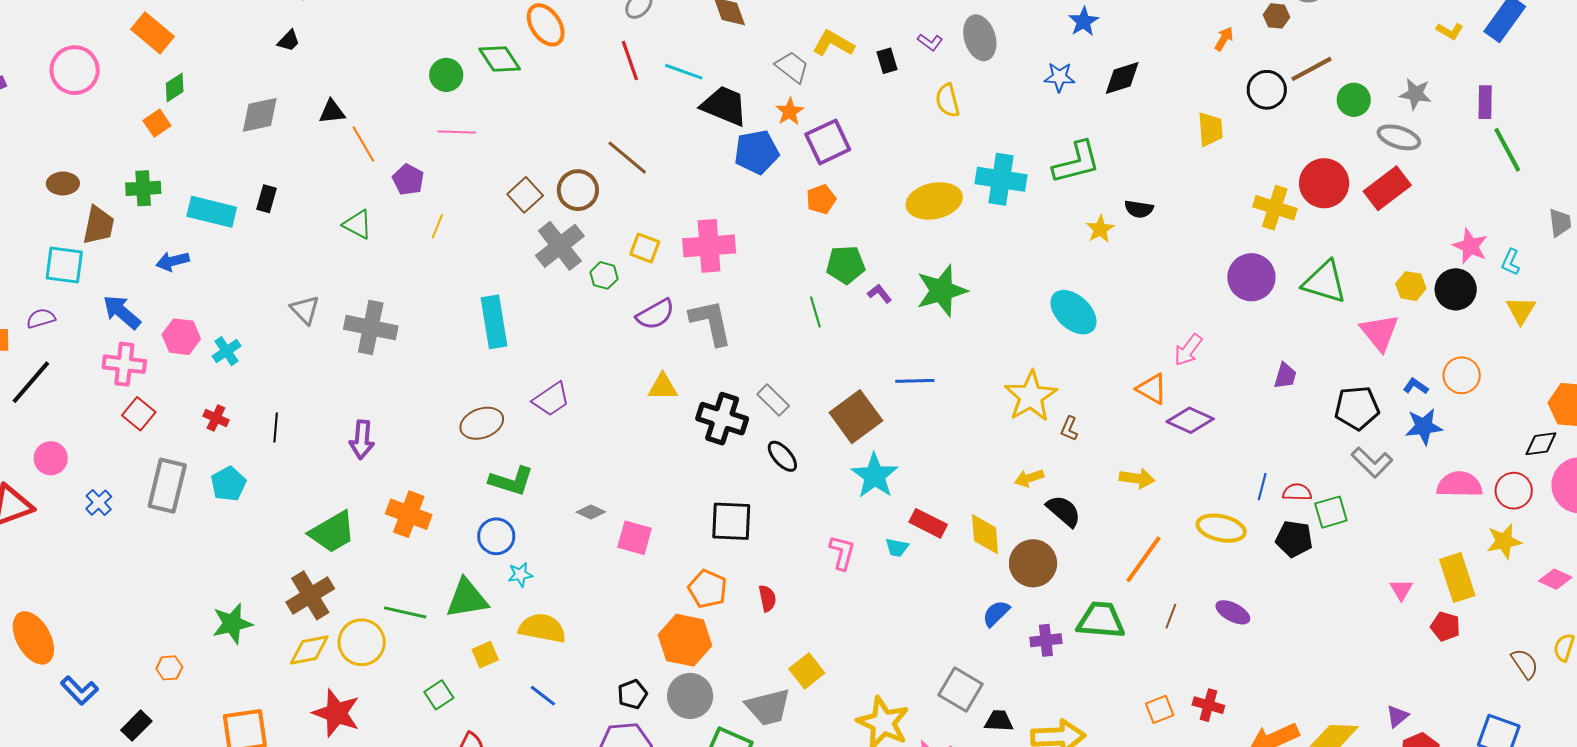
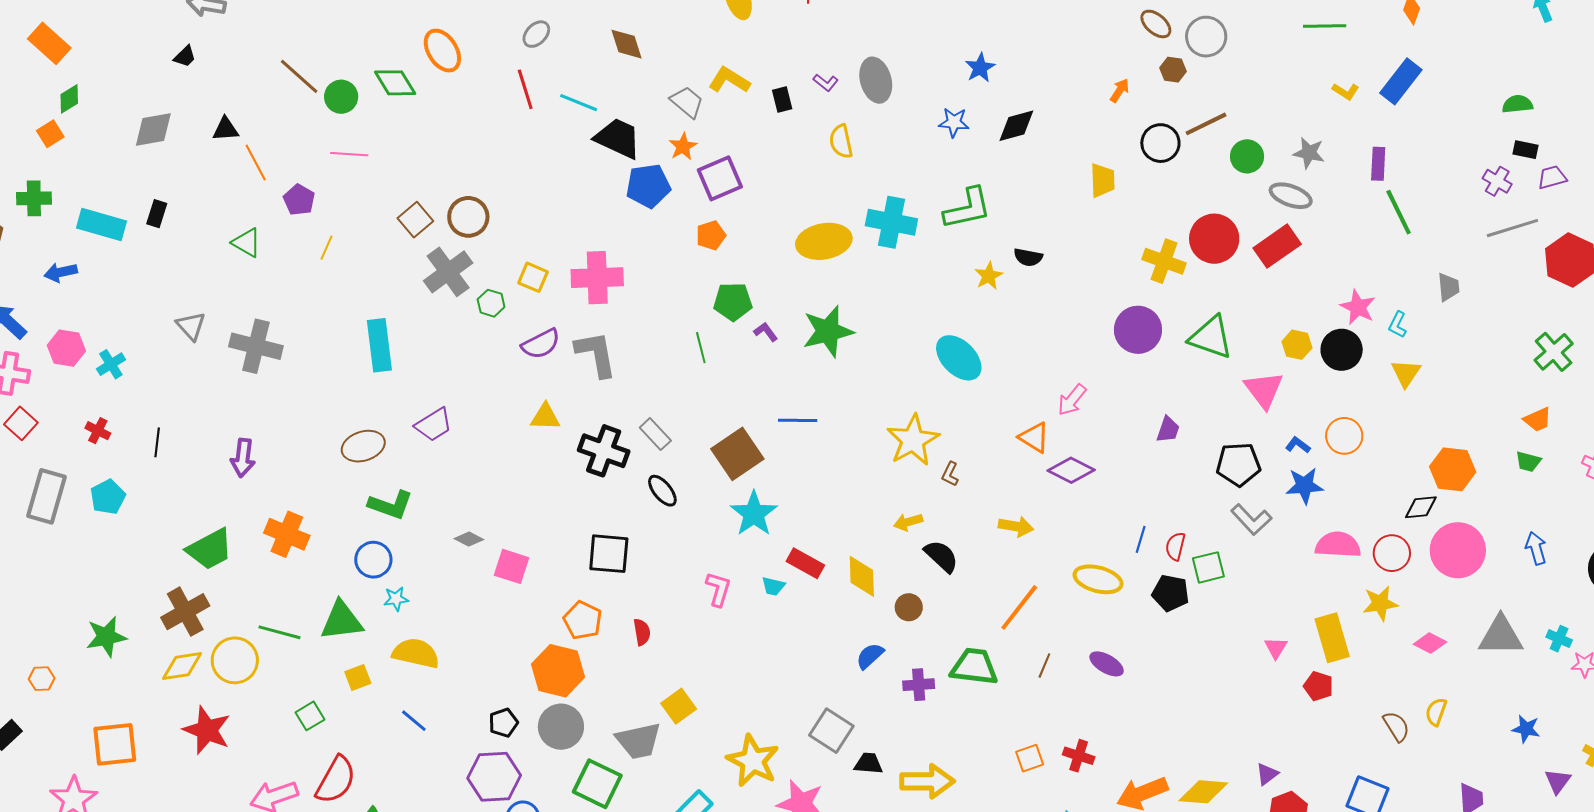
brown line: (627, 158) -> (299, 76), moved
red semicircle: (1297, 492) -> (1175, 546), turned -80
brown circle: (1033, 563) -> (909, 607), size x0.6

